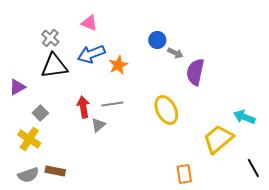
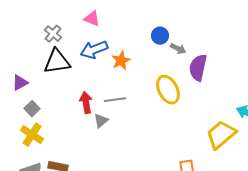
yellow ellipse: (166, 110) -> (168, 90), moved
gray square: (40, 113) -> (32, 109), moved

